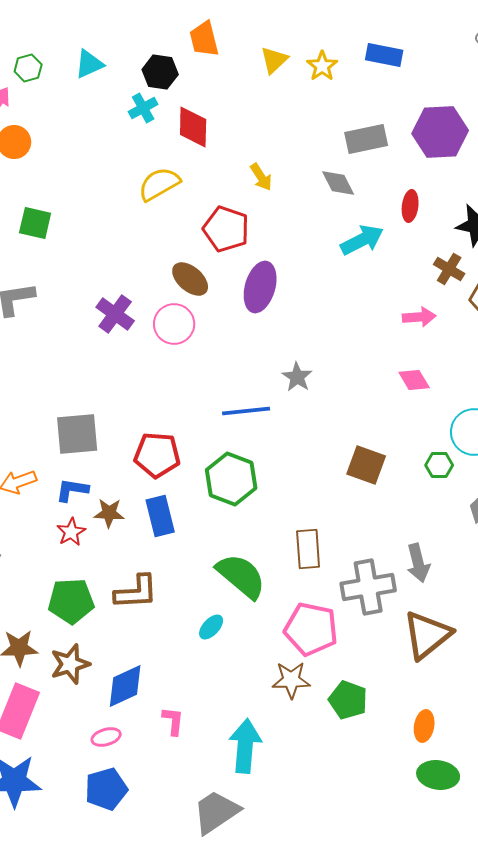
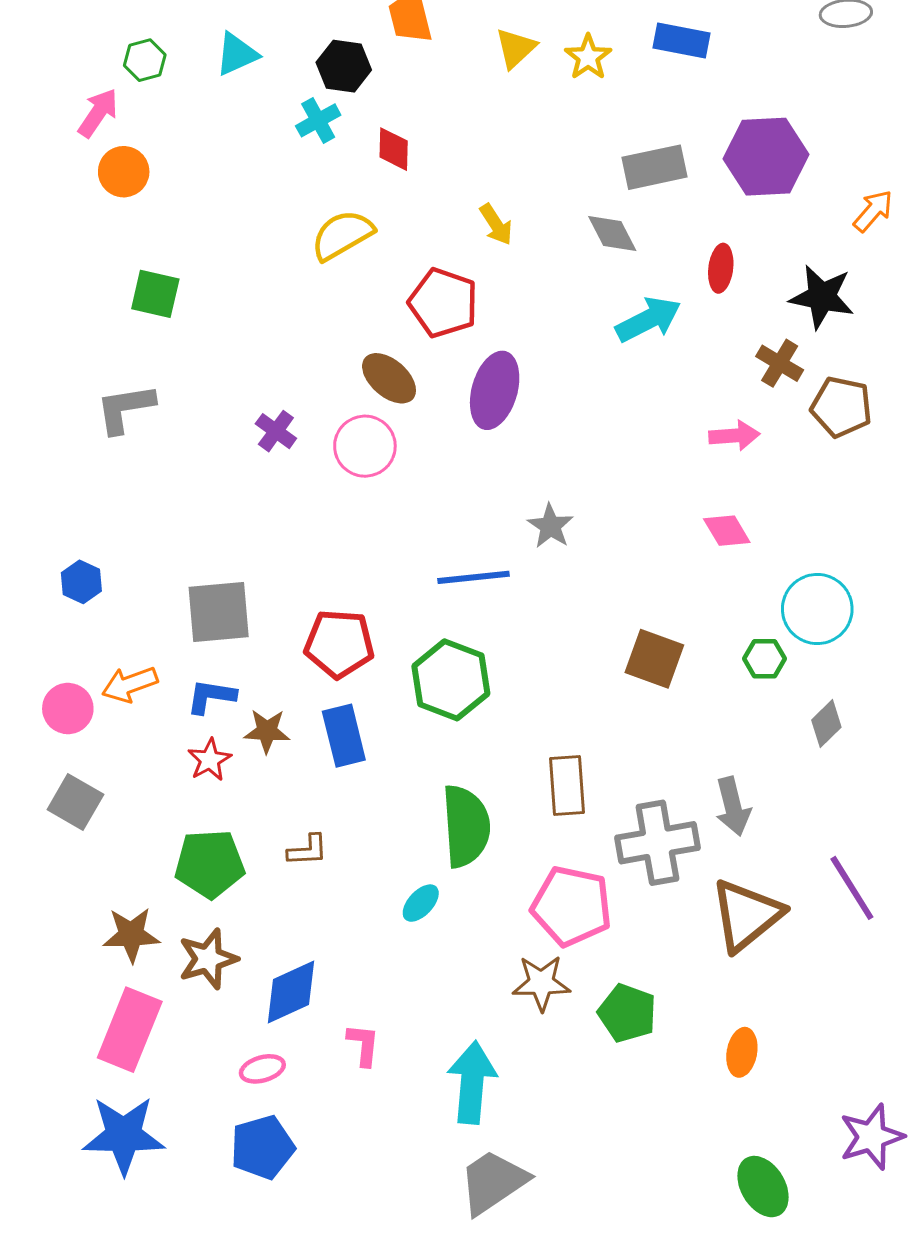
red diamond: (193, 127) -> (394, 149), size x0.7
purple cross: (115, 314) -> (276, 431), size x0.7
green semicircle: (241, 576) -> (466, 826), turned 46
brown L-shape: (136, 592) -> (308, 850), size x0.6
green ellipse: (438, 775) -> (763, 1187), moved, turned 51
gray trapezoid: (216, 812) -> (493, 1182), moved

